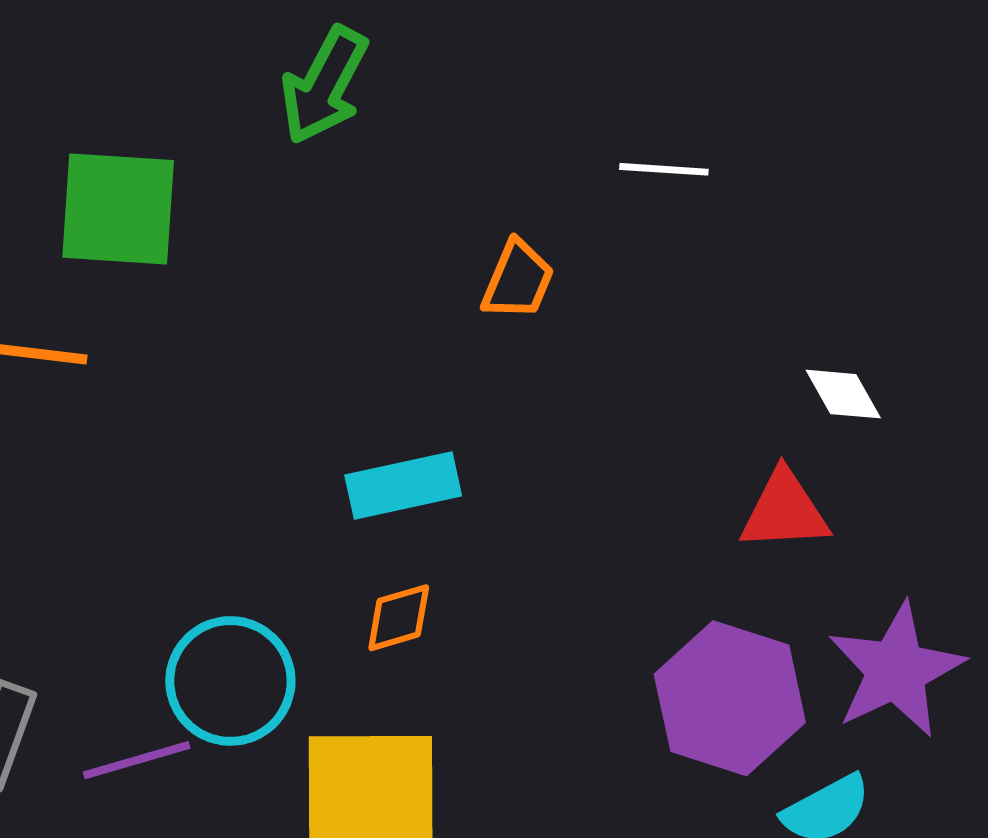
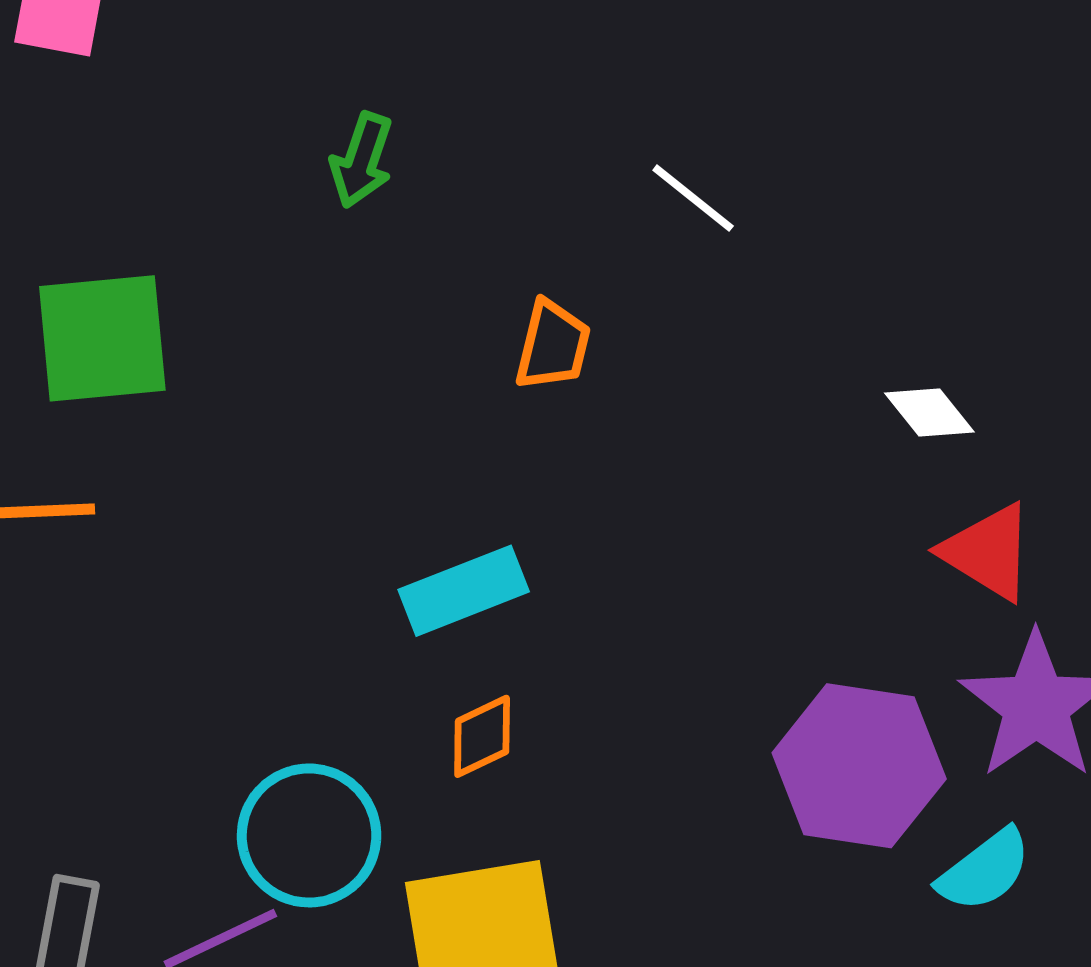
green arrow: (324, 85) -> (362, 160), moved, size x0.7
white line: (664, 169) -> (693, 198), turned 44
red triangle: (785, 511) -> (988, 552), moved, turned 44

